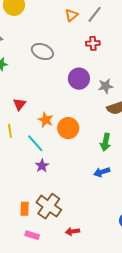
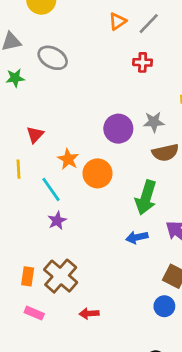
gray ellipse: (42, 52) -> (53, 58), moved
purple circle: (79, 79) -> (118, 129), moved
green arrow: (105, 142) -> (146, 198), size x1.4

